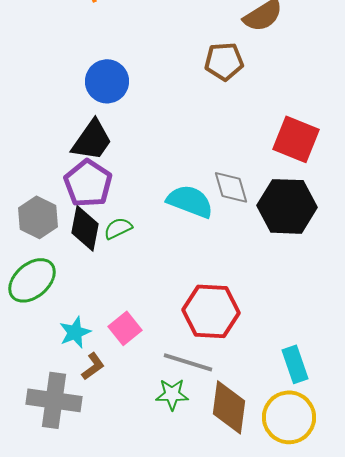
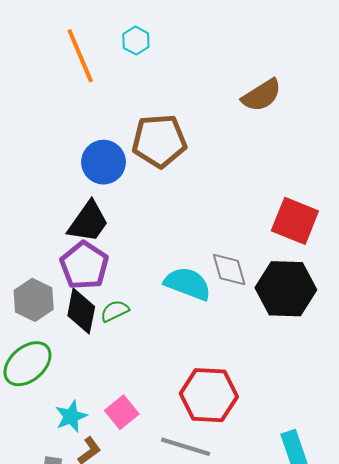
brown pentagon: (224, 61) -> (159, 141), moved, size x1.4

